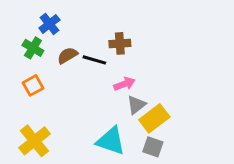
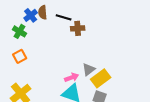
brown semicircle: (67, 55) -> (43, 12), moved, turned -64
black line: (94, 60) -> (64, 17), moved
pink arrow: (124, 84) -> (72, 77), moved

